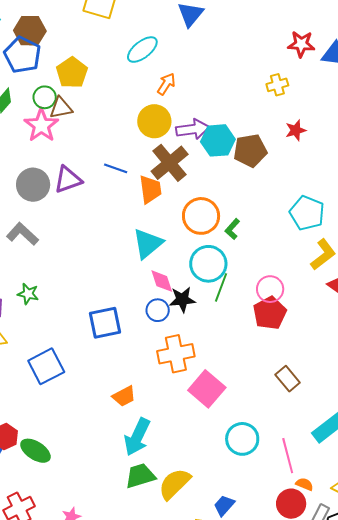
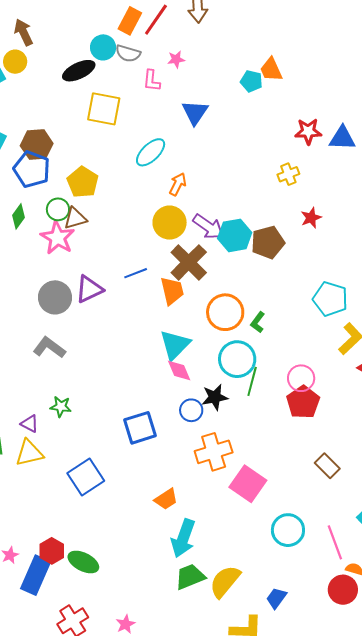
purple arrow: (193, 129) -> (208, 227), turned 48
blue line: (116, 168) -> (136, 273), turned -35
pink diamond: (162, 281) -> (179, 370), moved

